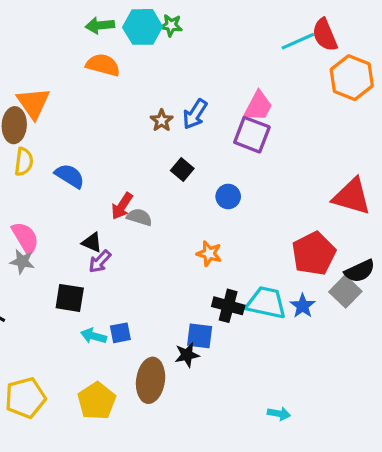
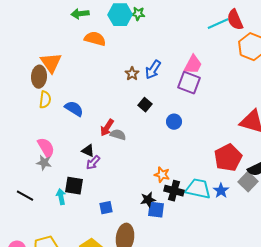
green arrow: (100, 25) -> (80, 14), moved
orange star: (209, 254) -> (162, 175), moved
cyan arrow: (93, 336) -> (61, 197), moved, turned 63
black star: (187, 355) -> (148, 200), moved

